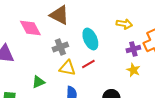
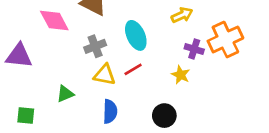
yellow arrow: (124, 24) -> (182, 15), turned -35
purple cross: (133, 49) -> (194, 49), turned 32
yellow star: (133, 70) -> (181, 75), moved

